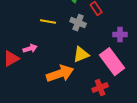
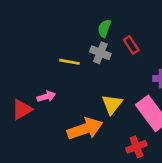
gray cross: (78, 23) -> (100, 53), moved
yellow triangle: (81, 55) -> (112, 104), turned -30

